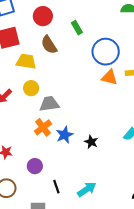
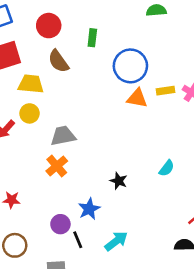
green rectangle: (77, 28) -> (92, 38), turned 40
yellow circle: (31, 88) -> (30, 113), moved
blue star: (65, 135) -> (89, 209), moved
purple circle: (35, 166) -> (60, 224), moved

